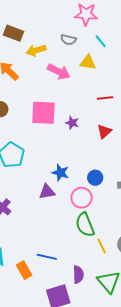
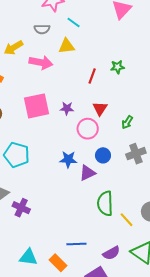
red line: (105, 98) -> (92, 76), turned -49
purple triangle: (47, 192) -> (87, 173), moved
pink circle: (82, 198) -> (88, 129), moved
green semicircle: (85, 225) -> (105, 203), turned 35
purple semicircle: (78, 274) -> (111, 253), turned 78

